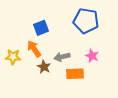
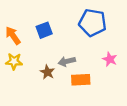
orange arrow: (34, 49) -> (13, 36), moved
pink star: (92, 56) -> (110, 59), moved

